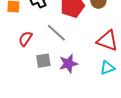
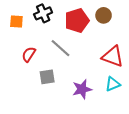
purple star: (68, 64) -> (82, 89), moved

